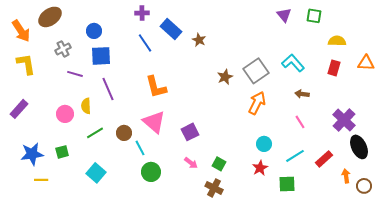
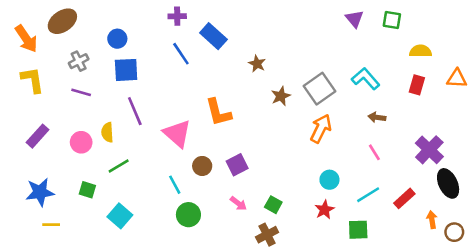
brown star: (199, 40) -> (257, 64), moved
purple line: (75, 74) -> (81, 92), moved
orange L-shape: (156, 87) -> (218, 112), moved
purple rectangle: (19, 109) -> (37, 136), moved
pink triangle: (154, 122) -> (177, 134), moved
brown circle: (124, 133) -> (202, 166), moved
green square: (62, 152) -> (87, 190), moved, turned 32
brown cross: (214, 188) -> (267, 235), turned 36

